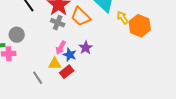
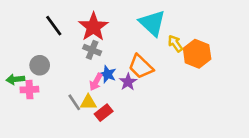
orange trapezoid: (81, 17) -> (141, 67), moved
blue star: (70, 55) -> (107, 74), moved
gray line: (38, 78) -> (74, 102), moved

